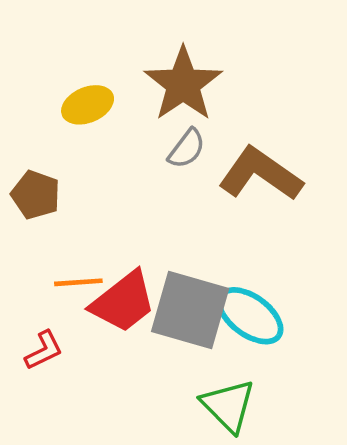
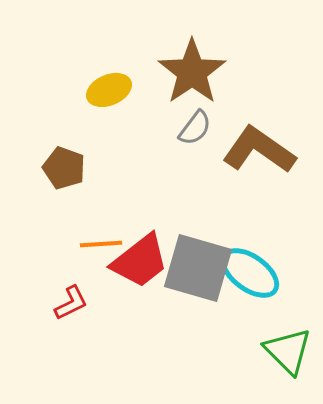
green triangle: (228, 406) -> (288, 351), moved

